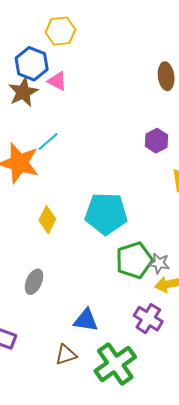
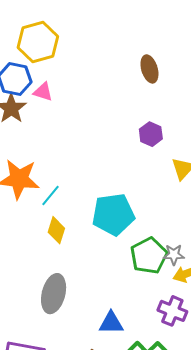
yellow hexagon: (61, 31) -> (38, 42), size x1.4
cyan line: (48, 141) -> (51, 196), moved
gray ellipse: (34, 282) -> (54, 294), size x1.5

